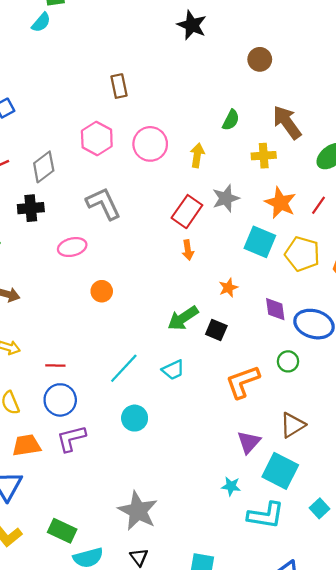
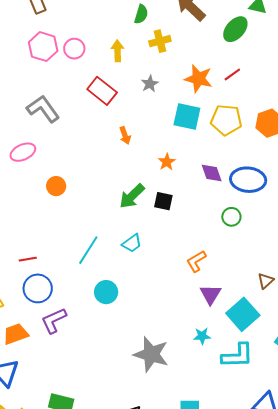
pink hexagon: (97, 139) -> (43, 47), moved
pink circle: (150, 144) -> (74, 49), size x0.7
yellow cross: (264, 156) -> (160, 41), moved
gray star: (226, 198) -> (150, 84), size x0.7
red line: (318, 205) -> (232, 74), turned 30
red rectangle: (187, 212) -> (102, 91), moved, turned -76
orange L-shape: (243, 382) -> (196, 261), moved, size x0.7
brown triangle: (293, 425) -> (266, 281), moved, size x0.7
cyan square: (280, 471) -> (243, 314), turned 32
gray star: (138, 511) -> (151, 354), moved

